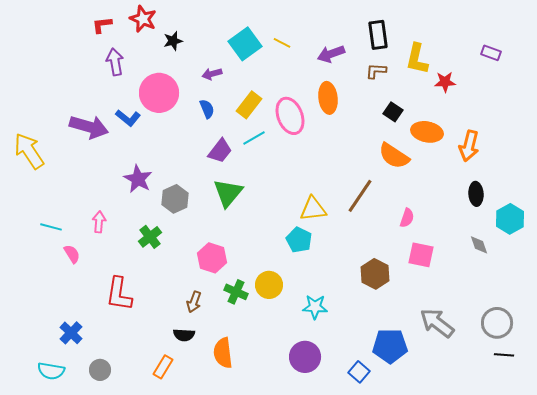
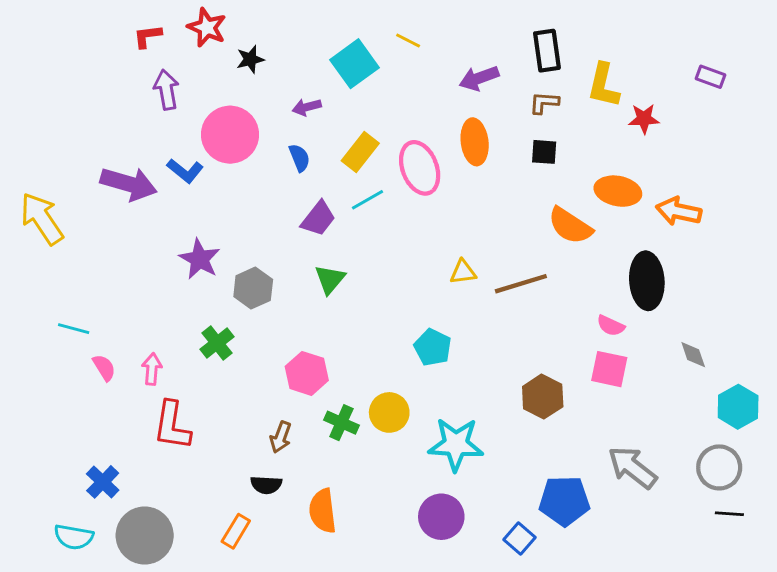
yellow line: (282, 43) -> (408, 41), moved
black square: (393, 112) -> (544, 152), moved, turned -30
orange arrow: (469, 146) -> (679, 211), turned 88
green triangle: (228, 193) -> (330, 279), size x0.7
black ellipse: (476, 194) -> (647, 281), moved, size x1.6
brown line: (360, 196) -> (521, 284), turned 39
yellow triangle: (313, 209) -> (463, 272), moved, size x0.7
pink semicircle: (407, 218) -> (611, 326), moved, turned 96
cyan hexagon: (510, 219) -> (738, 407), moved
pink arrow: (99, 222) -> (152, 369), moved
cyan star: (315, 307) -> (456, 444), size x1.5
gray circle: (100, 370) -> (145, 536), size x1.8

